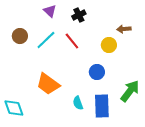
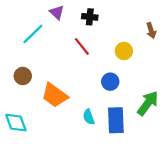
black cross: (79, 15) -> (90, 17), turned 32
brown arrow: (124, 29) -> (151, 31), moved, turned -104
brown circle: (20, 36) -> (23, 76), moved
cyan line: (46, 40) -> (33, 34), moved

